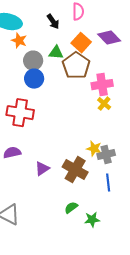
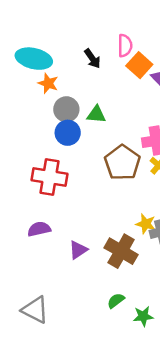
orange square: (81, 43) -> (139, 65), moved
green triangle: (56, 53) -> (96, 115), moved
brown pentagon: (76, 66) -> (122, 163), moved

